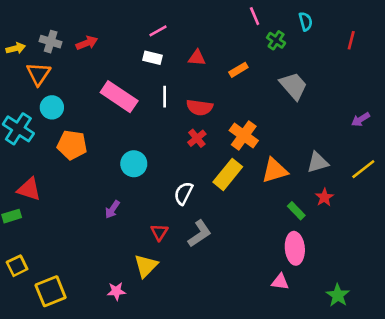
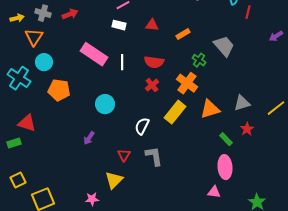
green cross: (276, 40) -> (199, 60), moved
red line: (351, 40) -> (248, 12), moved
white line: (165, 97) -> (122, 62), moved
purple arrow: (361, 119) -> (276, 36), moved
gray L-shape: (200, 234) -> (154, 156), turned -65

